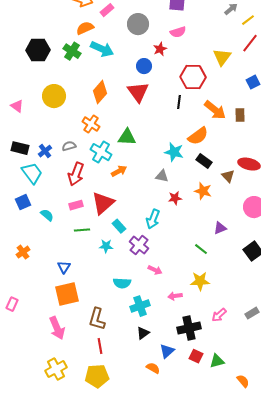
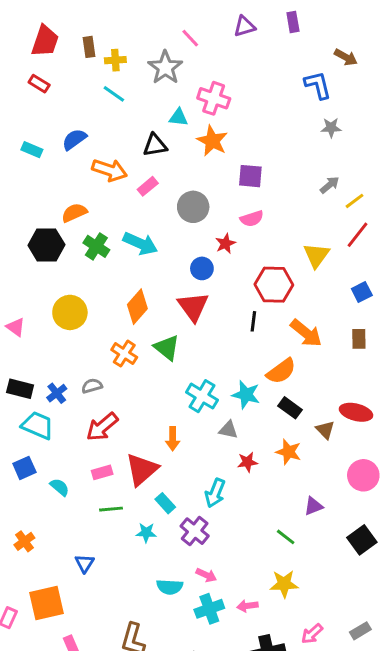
orange semicircle: (85, 28) -> (74, 213), moved
brown rectangle: (240, 115) -> (359, 339), moved
green triangle: (127, 137) -> (167, 348), moved, turned 36
cyan cross: (101, 152) -> (202, 396), moved
orange arrow: (119, 171) -> (173, 439), moved, turned 119
cyan trapezoid: (32, 173) -> (38, 425), turned -30
red arrow: (76, 174) -> (102, 427), turned 30
pink arrow: (155, 270) -> (206, 575), moved
orange square: (67, 294) -> (46, 603), moved
cyan cross: (140, 306) -> (209, 609), moved

